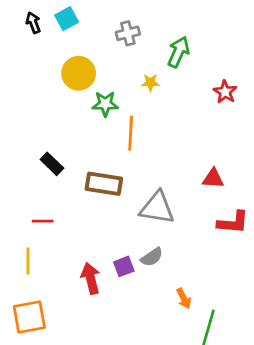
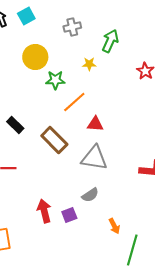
orange line: (131, 133) -> (74, 102), turned 45
red triangle: (213, 178) -> (95, 124), moved
brown rectangle: (104, 184) -> (54, 140), turned 36
purple square: (124, 266) -> (69, 215), moved

